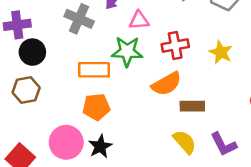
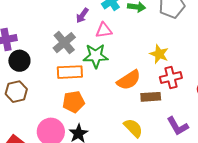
gray cross: (79, 19) -> (64, 43), moved, turned 30
red cross: (175, 46) -> (171, 77), moved
yellow star: (221, 52) -> (159, 54), moved
yellow semicircle: (185, 142) -> (133, 128), moved

